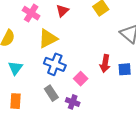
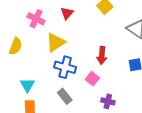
red arrow: (105, 64) -> (102, 55), moved
cyan triangle: (15, 68) -> (27, 85), moved
purple cross: (73, 102) -> (108, 101), moved

